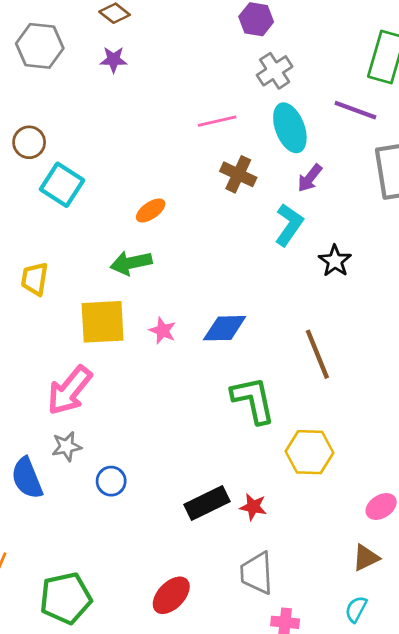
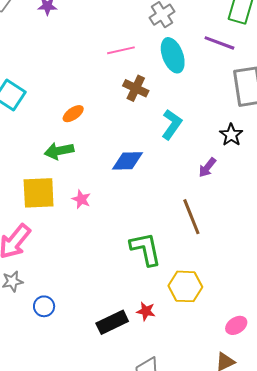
purple arrow: (310, 178) -> (207, 167), moved
black star: (335, 261) -> (231, 135), moved
blue diamond: (225, 328) -> (128, 161), moved
red star: (253, 507) -> (146, 311), moved

